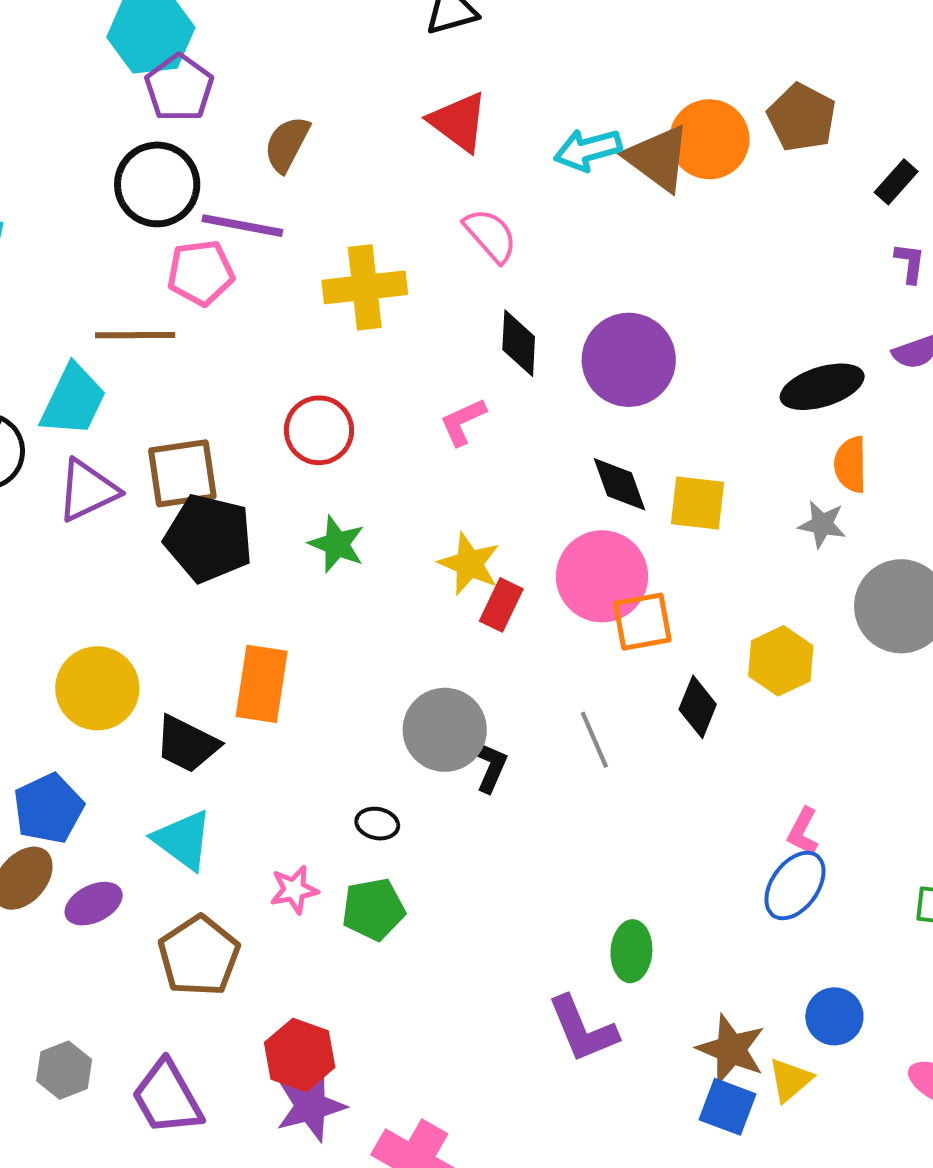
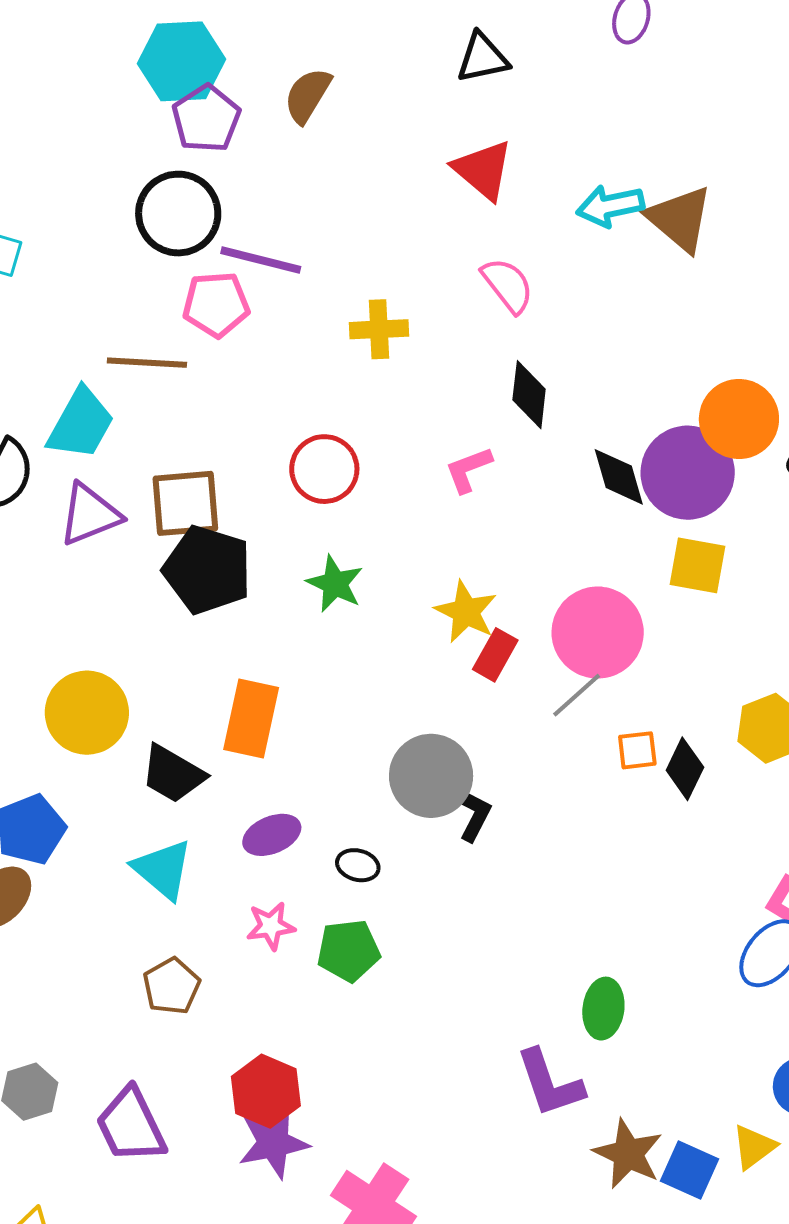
orange circle: (709, 139) -> (739, 419), moved
brown semicircle: (287, 144) -> (308, 95), moved
yellow cross: (365, 287) -> (379, 329), size x0.7
purple circle: (629, 360) -> (688, 473), moved
black diamond: (619, 484) -> (619, 477), moved
orange square: (642, 622) -> (637, 750), moved, size x0.7
gray line: (594, 740) -> (577, 695), moved, turned 68
purple ellipse: (94, 904) -> (272, 835), moved
brown pentagon: (199, 956) -> (172, 986), size x0.7
brown star: (731, 1049) -> (628, 1154), moved

